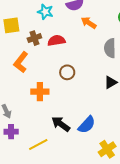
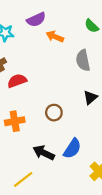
red semicircle: (56, 41) -> (17, 81), moved
brown circle: (67, 72) -> (54, 113), moved

